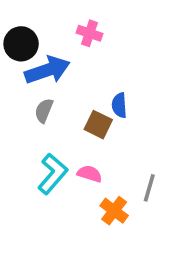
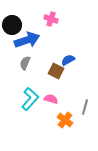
blue semicircle: (119, 105) -> (68, 60), turned 64

